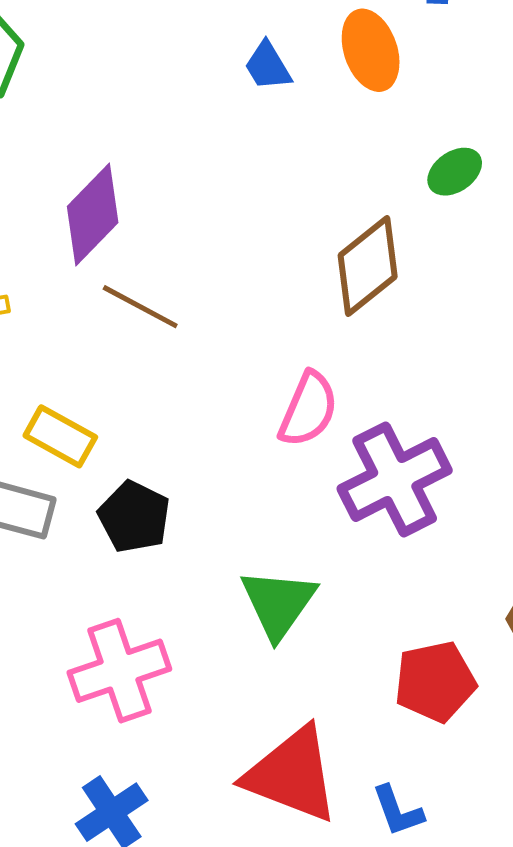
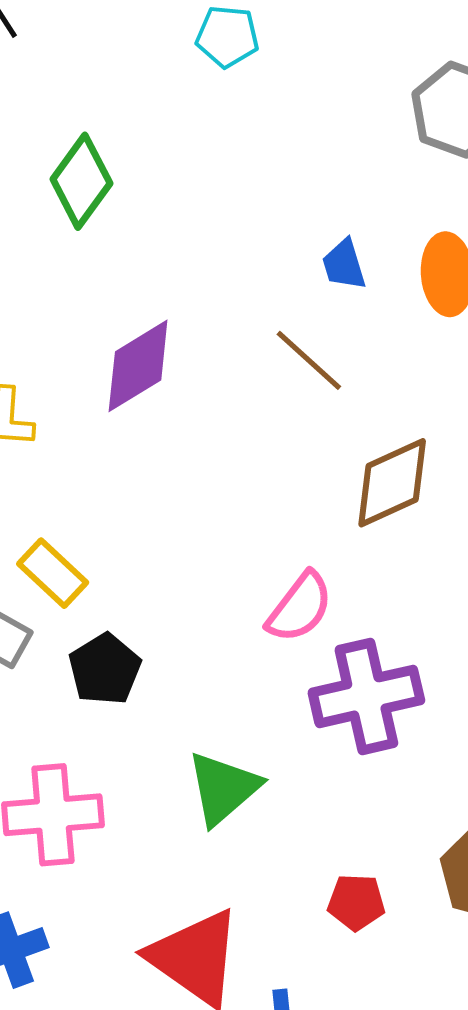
brown line: (140, 307) -> (309, 360), moved
red pentagon: (435, 682) -> (356, 902), size x0.7

